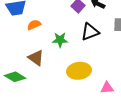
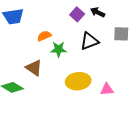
orange semicircle: (34, 25) -> (44, 36), moved
pink triangle: (107, 88) -> (107, 89), moved

